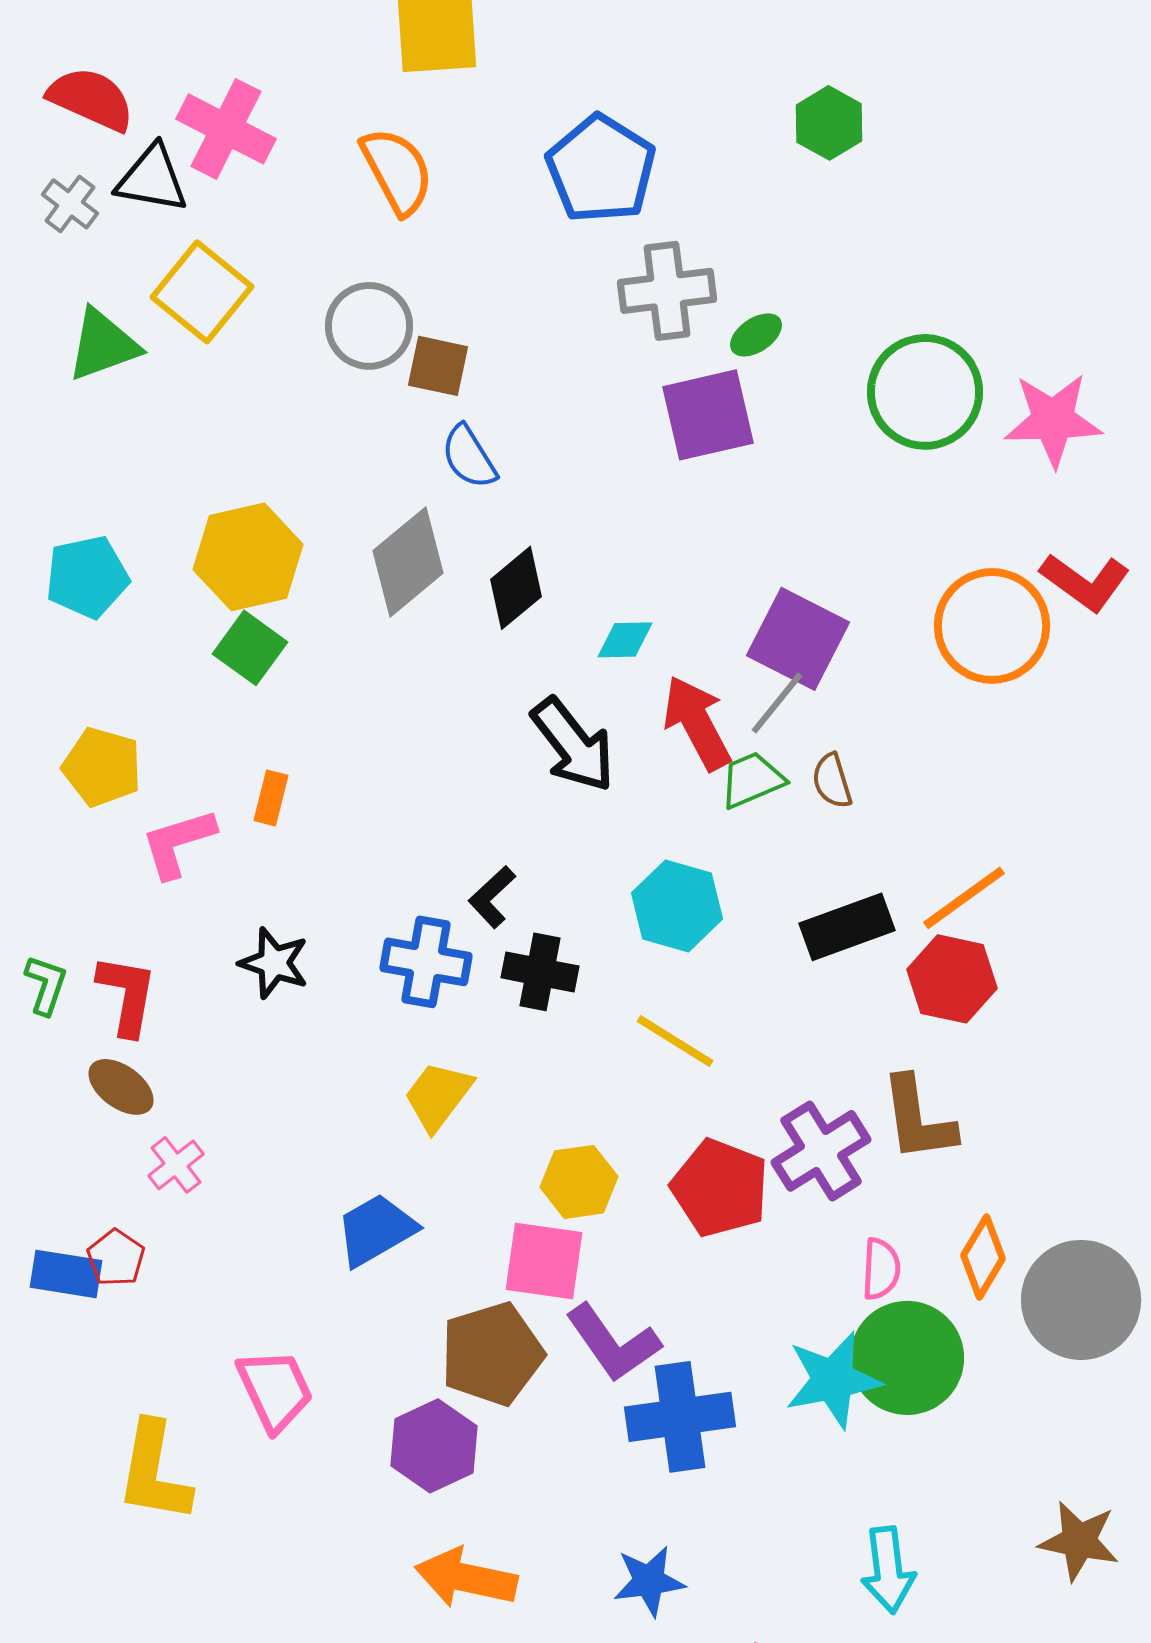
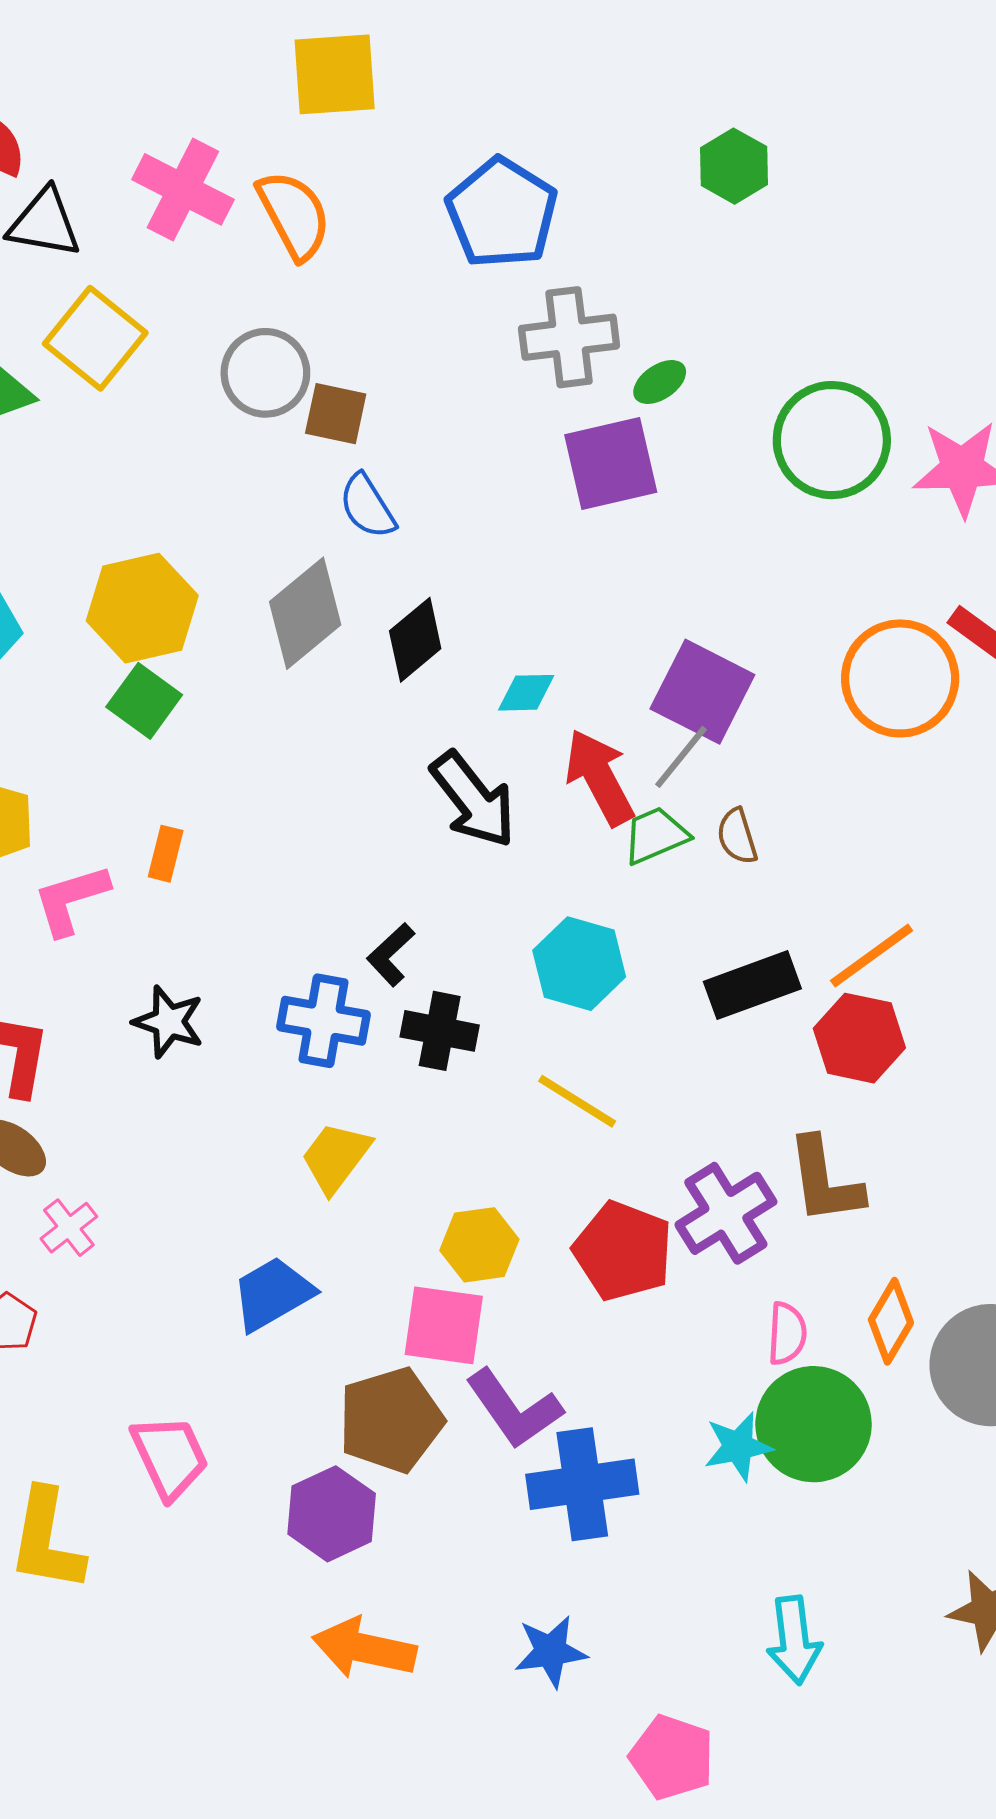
pink cross: (226, 129) -> (183, 189), moved
cyan star: (833, 1380) -> (738, 1447), size x0.7

